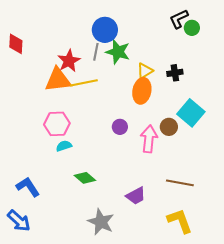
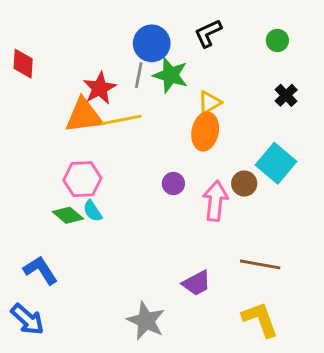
black L-shape: (179, 19) -> (208, 33), moved
black cross: (175, 73) -> (286, 95), moved, turned -35
cyan semicircle: (64, 146) -> (92, 211), turned -105
green diamond: (85, 178) -> (68, 215), moved

